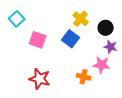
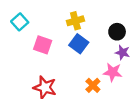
yellow cross: (81, 19) -> (75, 21), moved, turned 35
orange cross: (84, 77) -> (93, 85), turned 32

